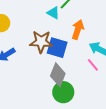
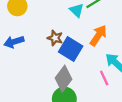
brown star: (41, 42) -> (55, 38), size x0.6

